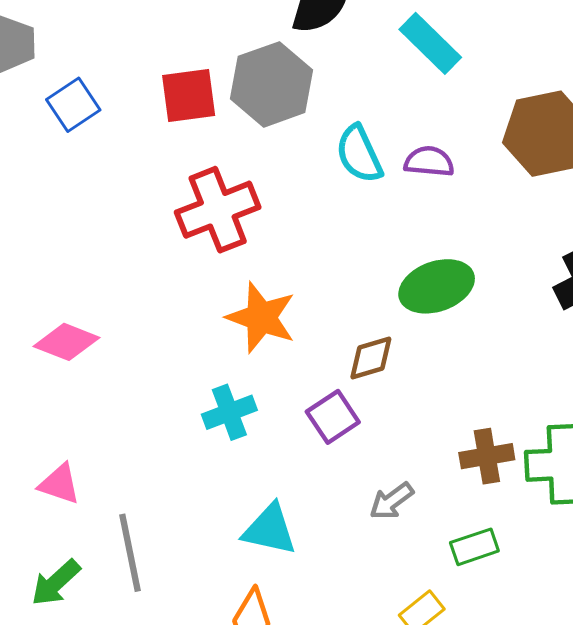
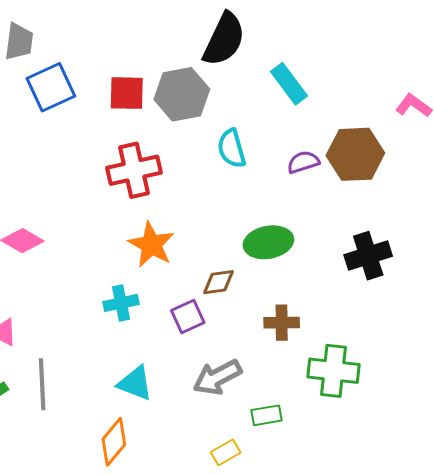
blue square: (73, 105) -> (51, 87), size x1.4
purple semicircle: (429, 162) -> (303, 162), moved, turned -32
brown cross: (487, 456) -> (282, 323), moved
gray arrow: (392, 501) -> (217, 377), size x1.6

